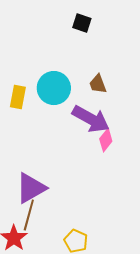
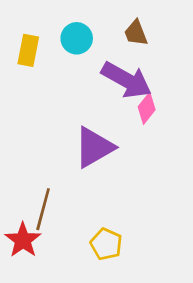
cyan circle: (54, 88) -> (77, 38), size x0.7
purple triangle: (31, 188) -> (94, 147), moved

